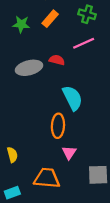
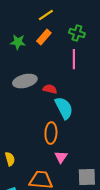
pink line: (84, 43) -> (74, 59), turned -66
red semicircle: (57, 60) -> (50, 89), moved

